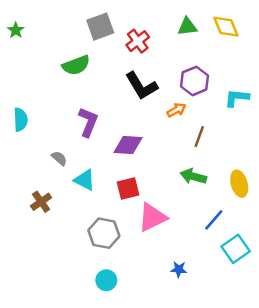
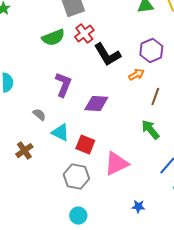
red cross: (138, 41) -> (84, 34), moved
green arrow: (193, 176) -> (150, 130), turned 35
red square: (128, 188) -> (85, 145), moved, turned 36

